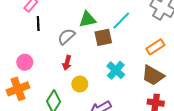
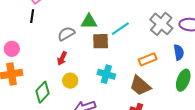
black line: (38, 23) -> (32, 16), moved
pink circle: (25, 62) -> (12, 49), moved
cyan cross: (116, 70) -> (106, 74), turned -36

